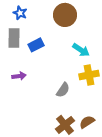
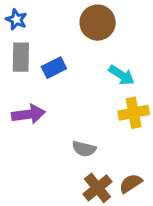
blue star: (20, 13) -> (16, 20), moved
purple arrow: (19, 76) -> (28, 114), size x1.5
gray semicircle: (63, 90) -> (84, 149), moved, turned 70

